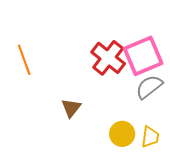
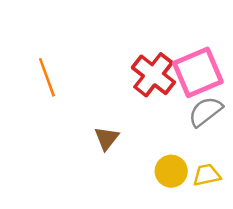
yellow trapezoid: (150, 137) -> (207, 175), turned -110

